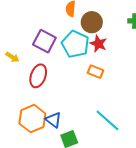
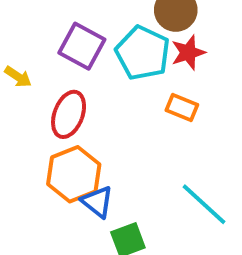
red star: (98, 44) -> (188, 53), turned 30
orange hexagon: (32, 119) -> (74, 174), moved

